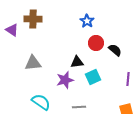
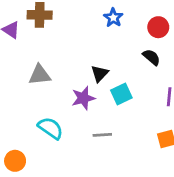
red circle: (96, 43) -> (158, 27), moved
black triangle: (77, 62) -> (100, 74), turned -40

